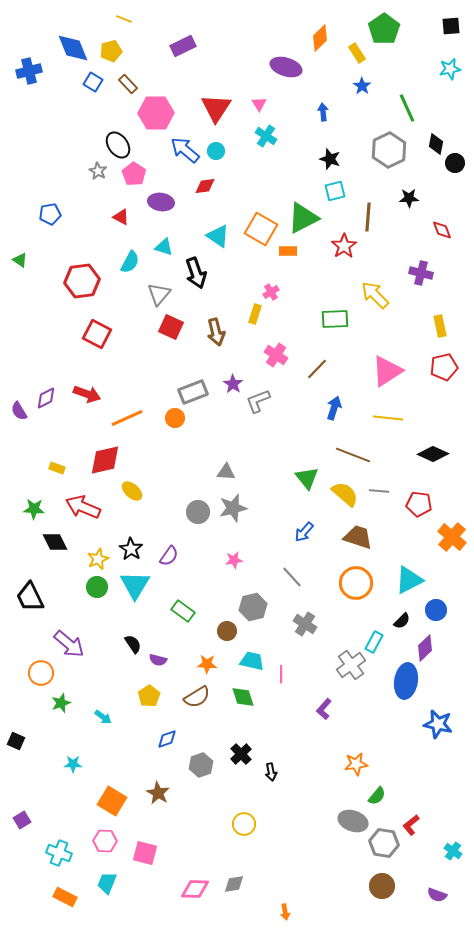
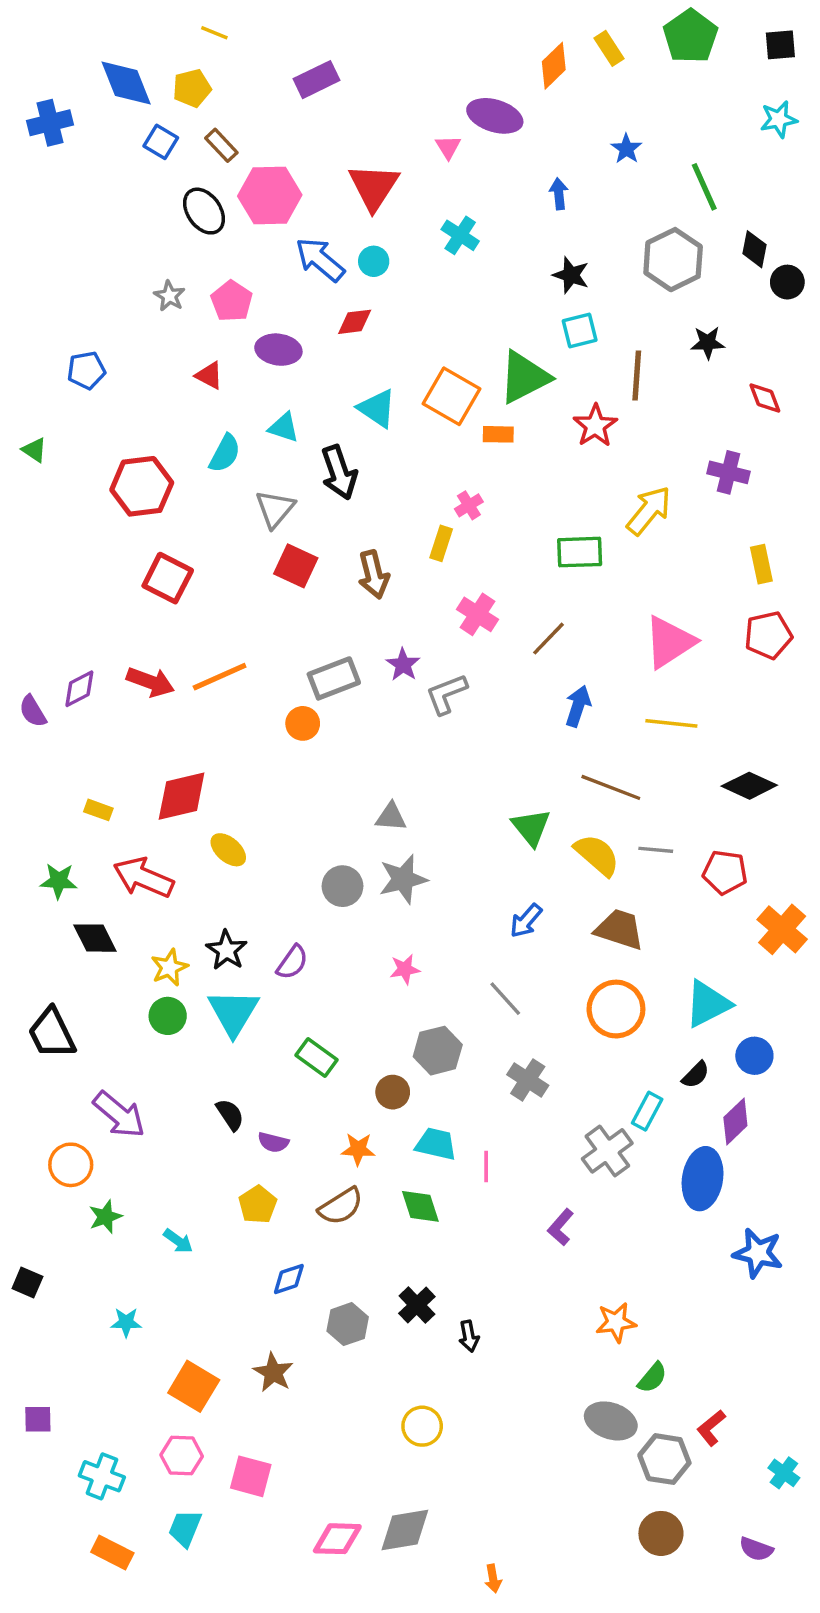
green pentagon: (384, 29) -> (690, 36), moved
yellow rectangle: (357, 53) -> (609, 48), moved
pink triangle: (259, 104) -> (448, 147), moved
black ellipse: (118, 145) -> (204, 211), moved
yellow arrow: (375, 295) -> (649, 511), turned 84
orange line: (127, 418) -> (220, 677), moved
purple square: (22, 820) -> (38, 1419), turned 30
gray diamond: (234, 884) -> (405, 1530), size x1.5

